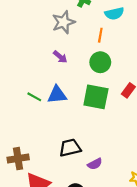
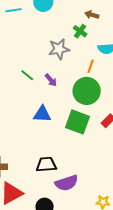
green circle: (100, 62) -> (87, 91), size x1.4
green line: (34, 97) -> (27, 75), moved
purple semicircle: (95, 164) -> (67, 183), size x1.6

